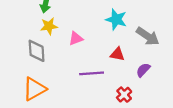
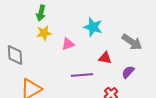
cyan star: (116, 19) -> (93, 27), moved
gray diamond: (37, 51) -> (15, 55), moved

